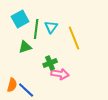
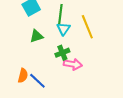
cyan triangle: (51, 27) -> (63, 29), moved
green line: (36, 29) -> (60, 14), moved

